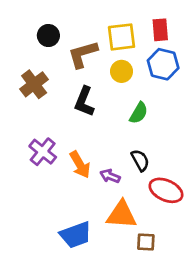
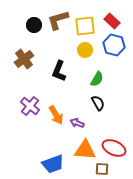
red rectangle: (160, 30) -> (112, 21), turned -42
brown L-shape: (83, 54) -> (58, 20), moved
black semicircle: (140, 160) -> (98, 103), moved
red ellipse: (166, 190) -> (114, 148), moved

